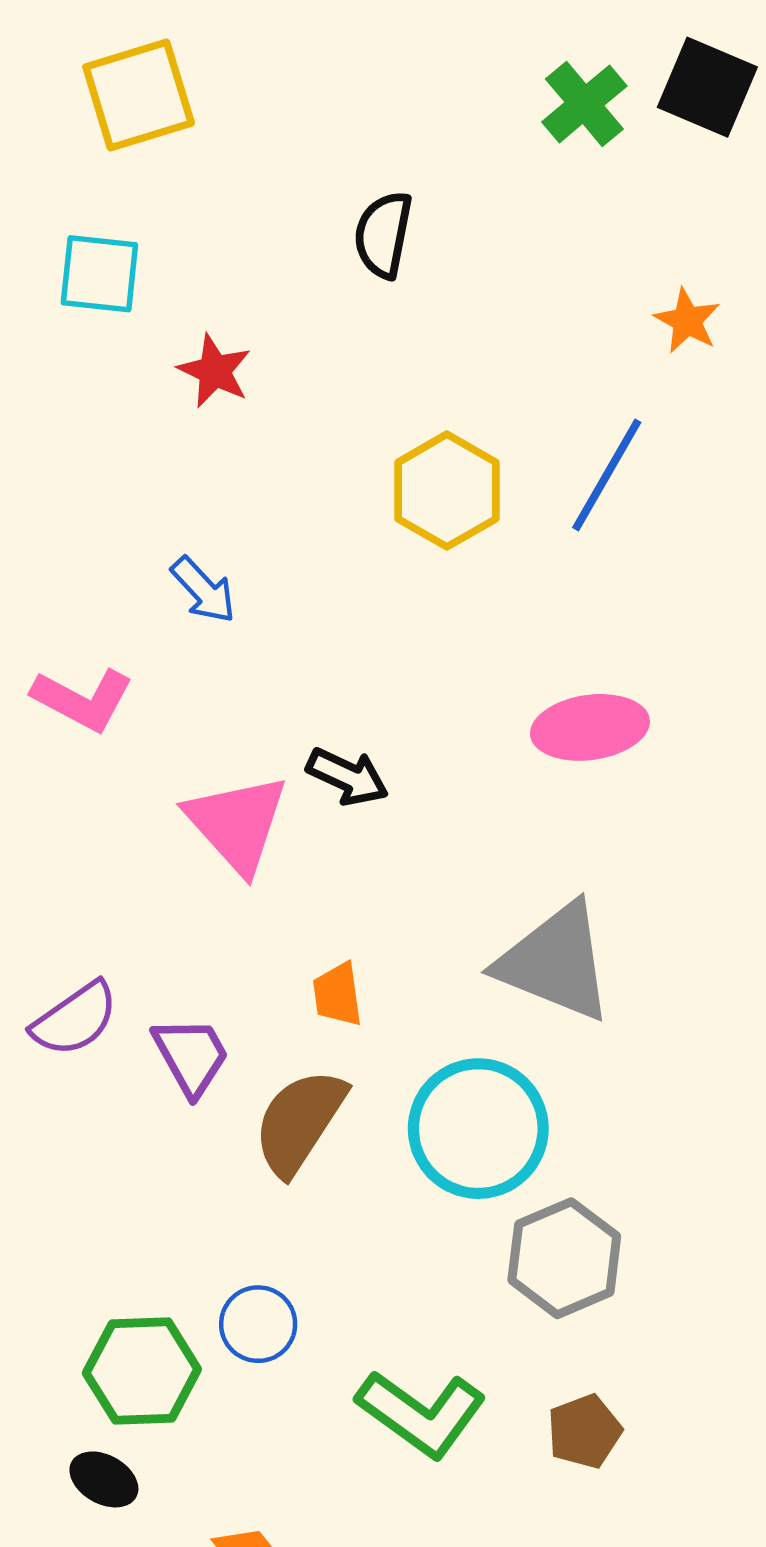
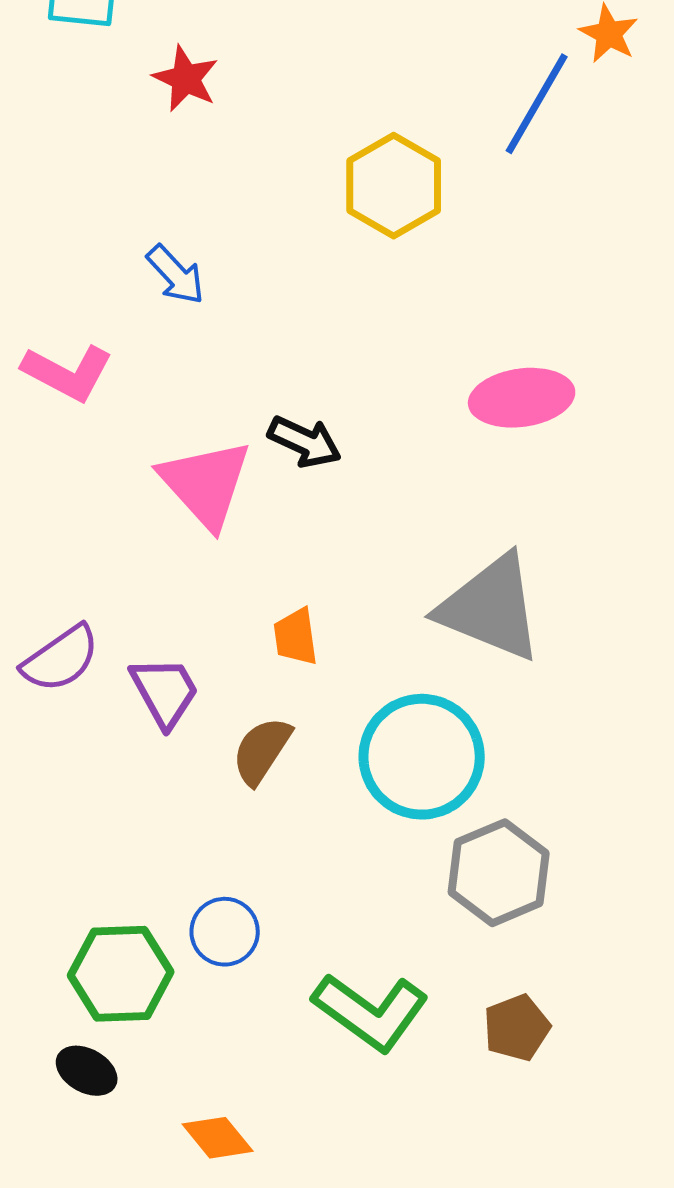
blue line: (607, 475) -> (537, 104), moved
brown semicircle: (299, 1122) -> (262, 751), size x0.7

